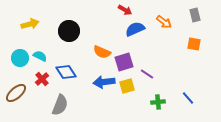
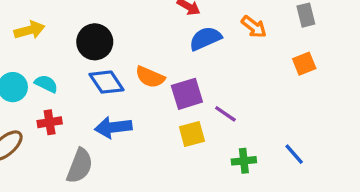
orange square: (194, 44) -> (304, 64), turned -32
blue diamond: (66, 72) -> (107, 82), moved
red cross: (42, 79) -> (50, 122), turned 32
blue arrow: (104, 82) -> (113, 127), moved

